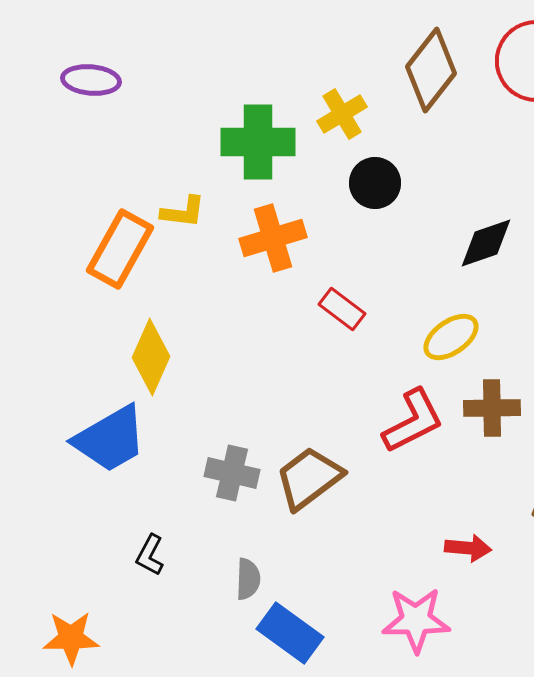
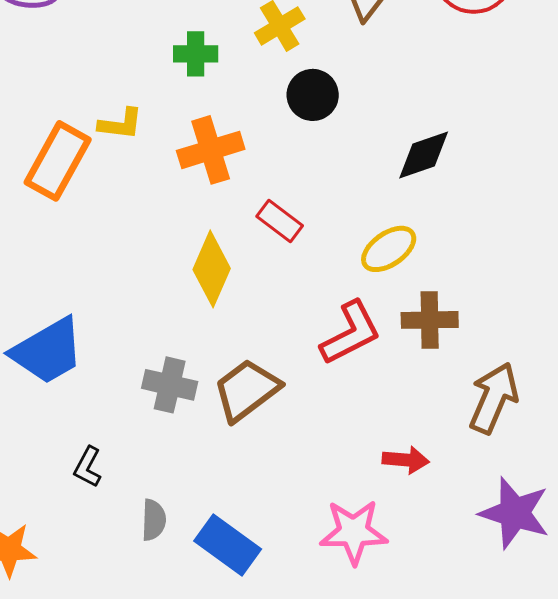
green cross: (258, 142) -> (196, 54), size x0.6
yellow diamond: (151, 357) -> (212, 269), moved
gray semicircle: (248, 579) -> (154, 520), moved

